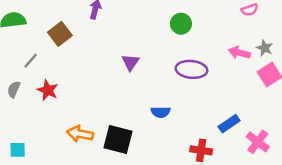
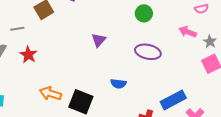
pink arrow: (239, 53) -> (188, 32), moved
gray line: (31, 61) -> (17, 29), turned 32
blue rectangle: (229, 124) -> (173, 100), size x1.4

